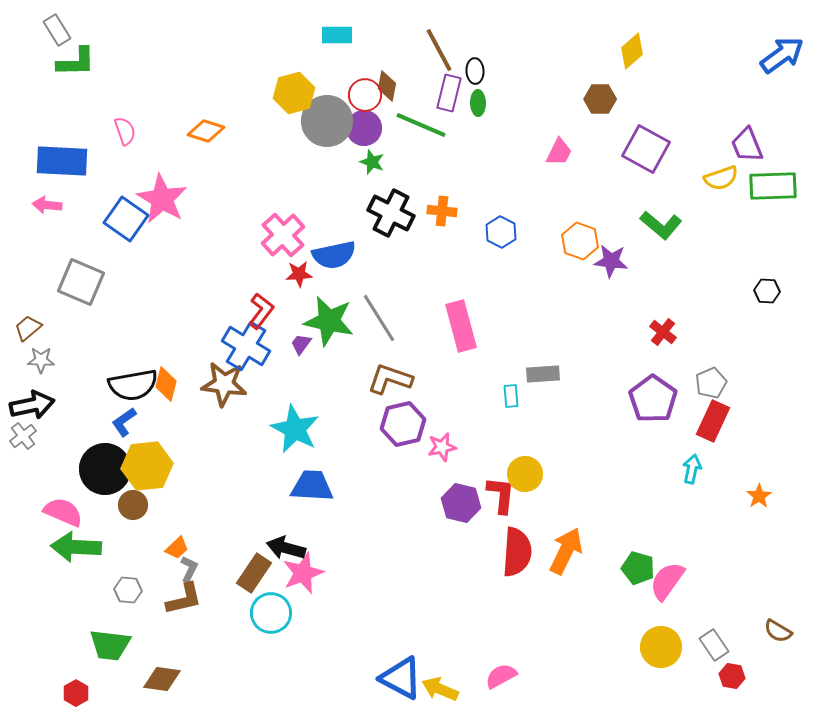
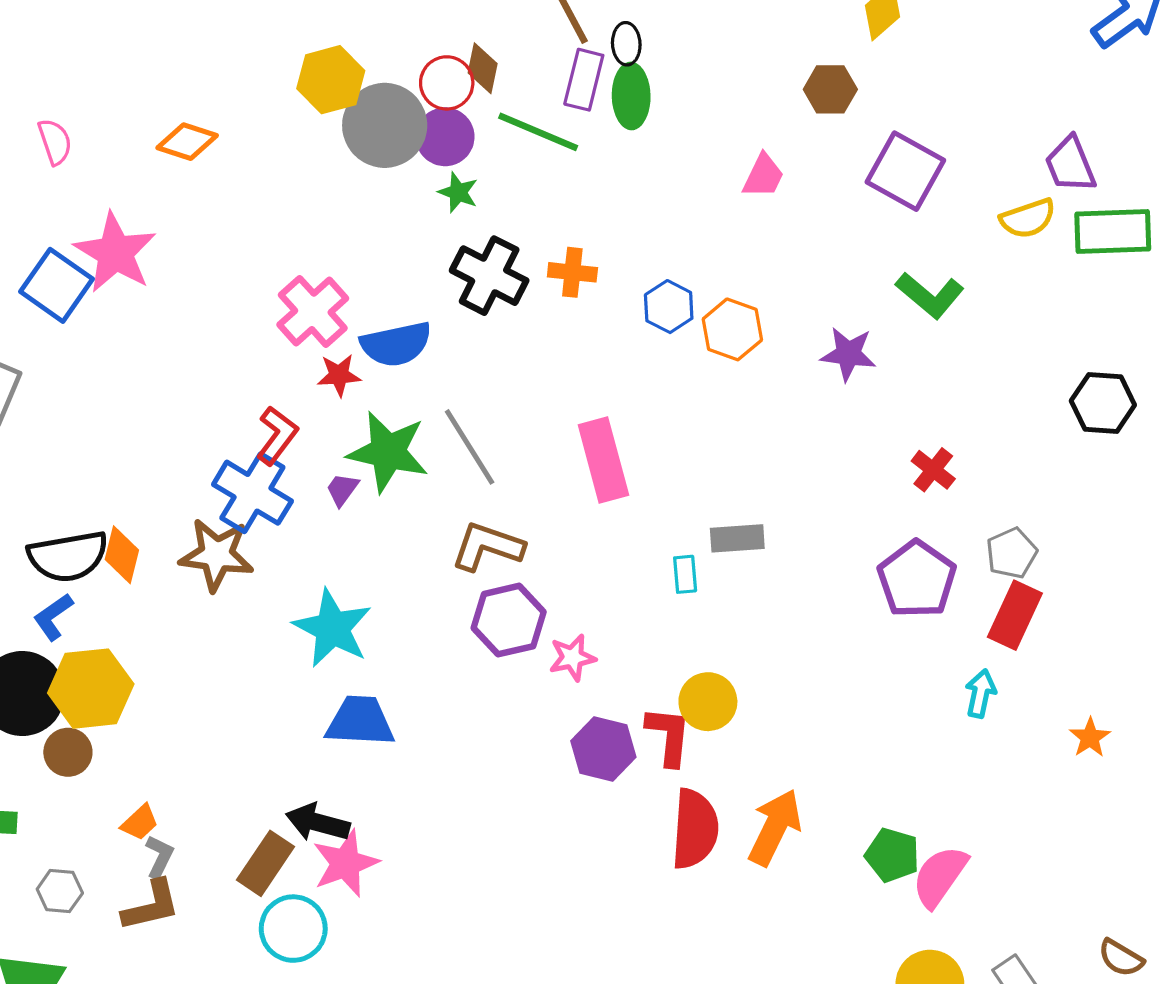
green ellipse: (478, 103) -> (631, 96), size x1.5
orange hexagon: (580, 241) -> (732, 329), moved
black hexagon: (767, 291) -> (1103, 403), size x1.5

